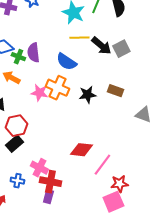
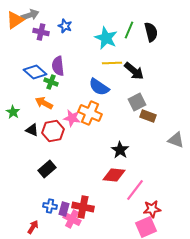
gray square: (121, 49) -> (137, 102), moved
purple semicircle: (33, 53) -> (58, 66), moved
black star: (87, 95) -> (120, 150), moved, turned -30
red hexagon: (16, 126) -> (53, 131), moved
pink cross: (39, 168) -> (72, 219), moved
purple rectangle: (48, 197) -> (64, 209), moved

